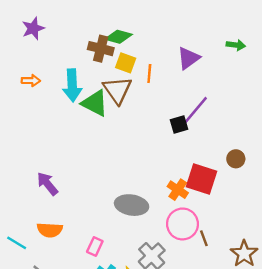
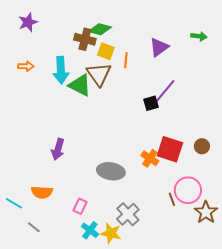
brown circle: (236, 159) -> (202, 146), moved
purple arrow: (47, 184) -> (58, 149), moved, turned -125
pink circle: (183, 224) -> (188, 190), moved

